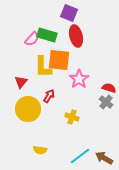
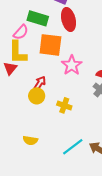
pink semicircle: (32, 39) -> (21, 32), moved
yellow L-shape: (43, 67) -> (18, 52), moved
yellow circle: (28, 109) -> (37, 96), moved, size x0.6

